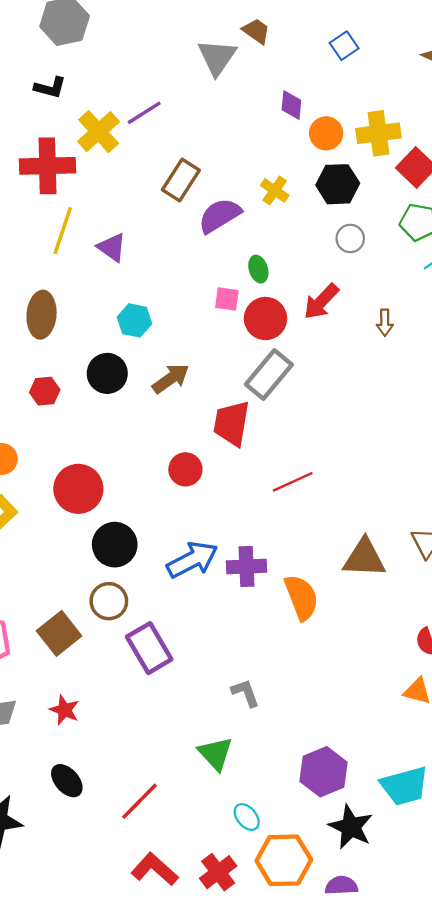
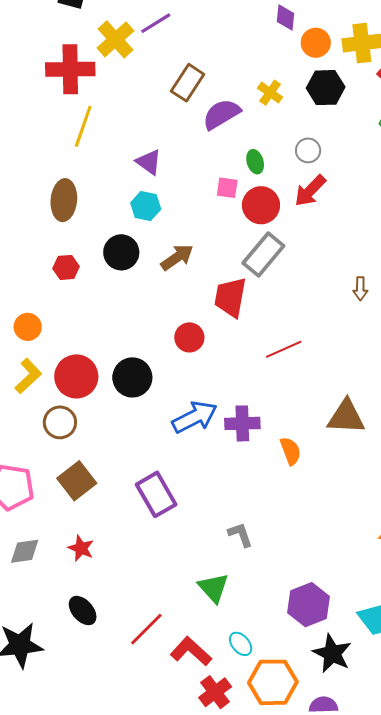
gray circle: (350, 238) -> (308, 150), moved
purple triangle: (112, 247) -> (149, 162), moved
brown arrow: (385, 323) -> (360, 289), moved
red circle: (78, 489) -> (76, 376), moved
black circle: (115, 545) -> (132, 377), moved
orange semicircle: (301, 597) -> (291, 451), size x0.7
brown circle: (109, 601) -> (60, 422), moved
red L-shape: (155, 869) -> (191, 651), moved

